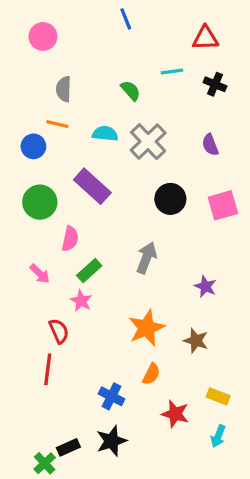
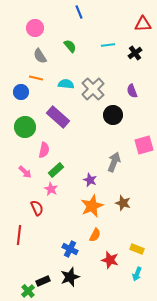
pink circle: (43, 36) -> (35, 28), moved
red triangle: (205, 38) -> (143, 24), moved
black cross: (215, 84) -> (135, 53), turned 32
gray semicircle: (64, 89) -> (40, 56), turned -35
green semicircle: (131, 91) -> (70, 46), moved
black circle: (170, 199) -> (113, 115), moved
pink square: (223, 205) -> (144, 145), moved
gray arrow: (146, 258) -> (114, 162), moved
purple star: (205, 286) -> (90, 180), moved
brown star: (196, 341) -> (123, 203), moved
red line: (48, 369) -> (19, 235), moved

